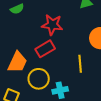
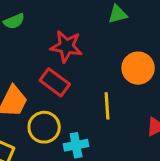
red rectangle: (45, 49) -> (55, 82), turned 66

